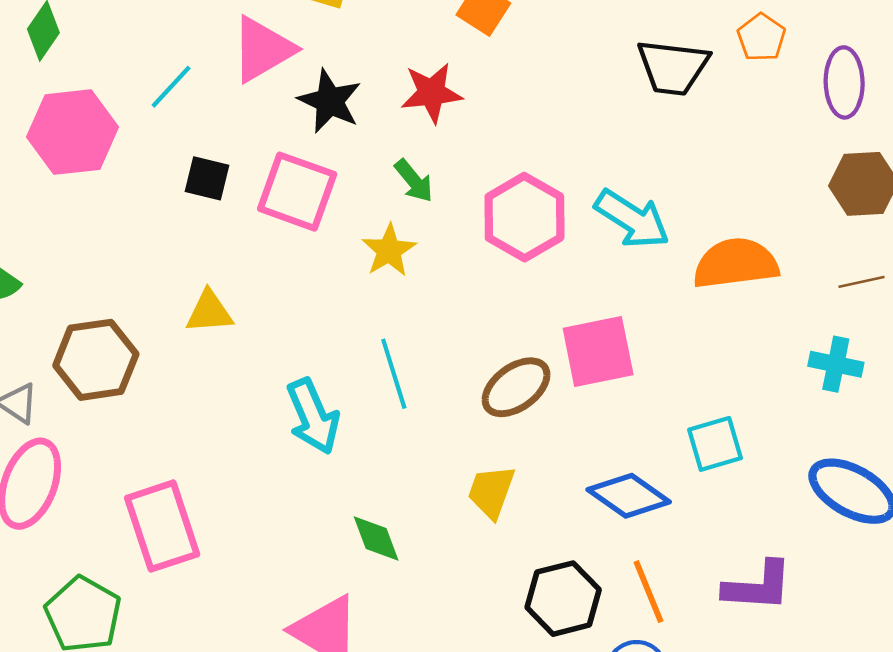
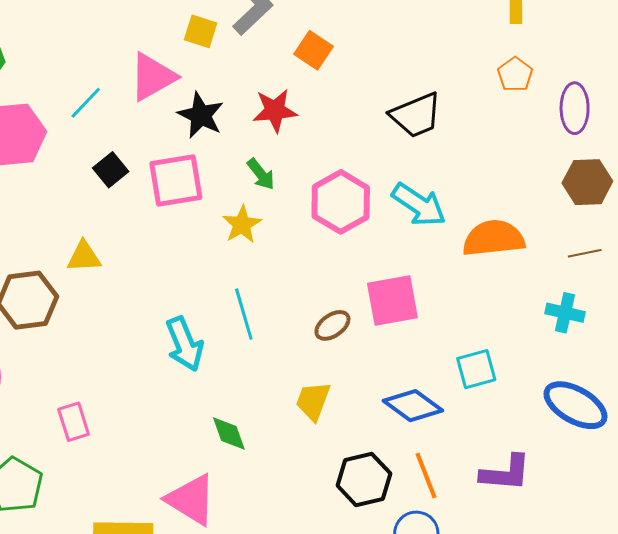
black trapezoid: (673, 67) -> (416, 115), moved, turned -30
black square: (207, 178) -> (111, 170), turned 36
pink square: (297, 192) -> (176, 181), turned -30
yellow triangle: (209, 312) -> (84, 257), moved
brown ellipse: (516, 387) -> (332, 325), size x0.7
pink rectangle: (162, 526) -> (74, 422), size x0.6

